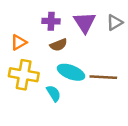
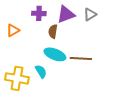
purple triangle: (85, 22) -> (66, 14), turned 42
brown semicircle: (59, 45) -> (53, 31), moved, turned 120
yellow cross: (24, 75) -> (17, 78), moved

